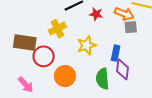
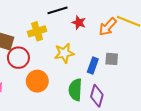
orange arrow: (124, 14) -> (108, 27), turned 102
gray square: (131, 27) -> (112, 59), moved
purple diamond: (123, 69) -> (97, 96), moved

